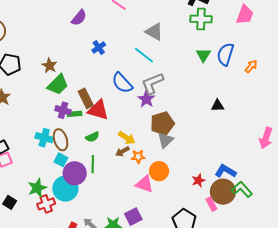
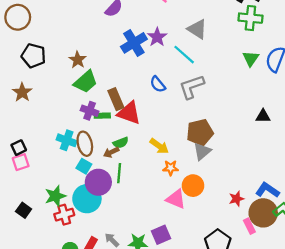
blue cross: (99, 47) -> (134, 43), size x1.6
blue semicircle: (122, 83) -> (158, 84), size x0.7
purple star: (146, 99) -> (157, 37), moved
brown arrow: (122, 151) -> (111, 152), moved

